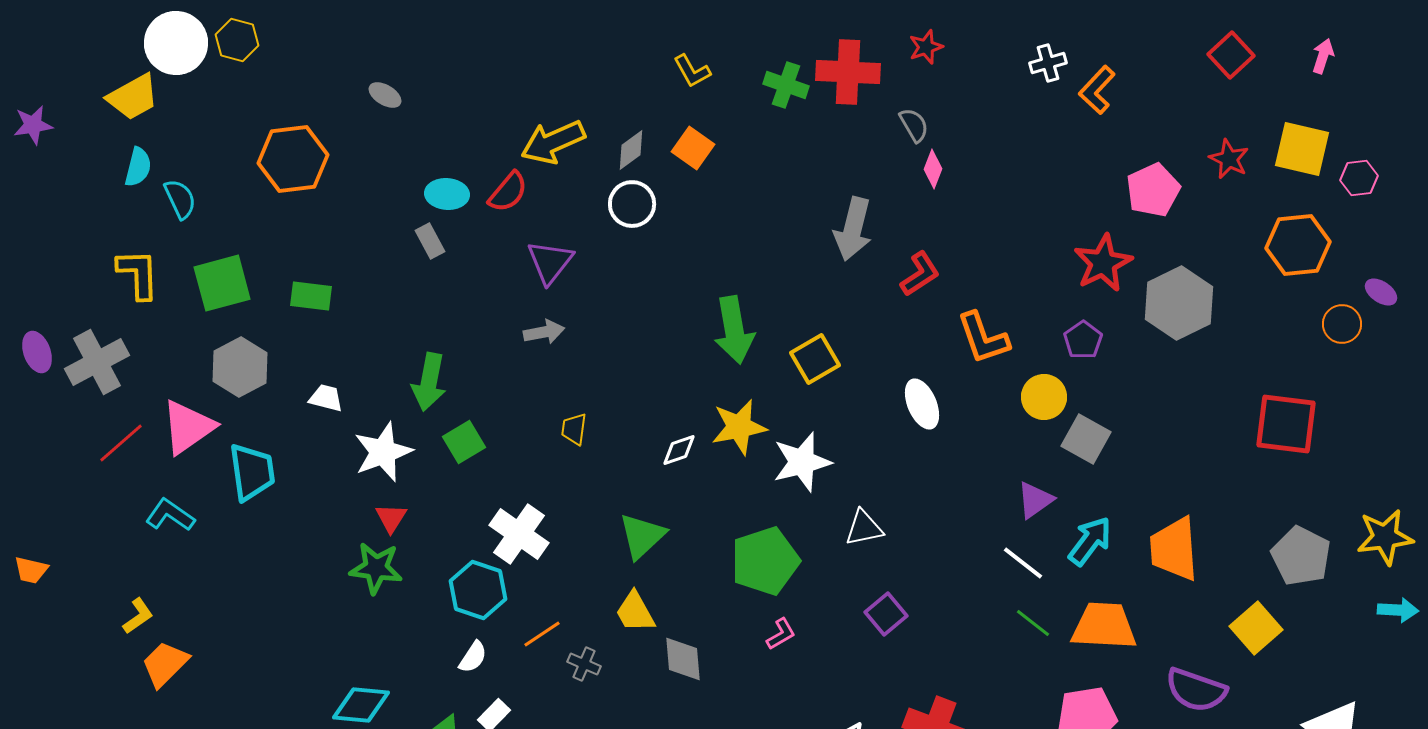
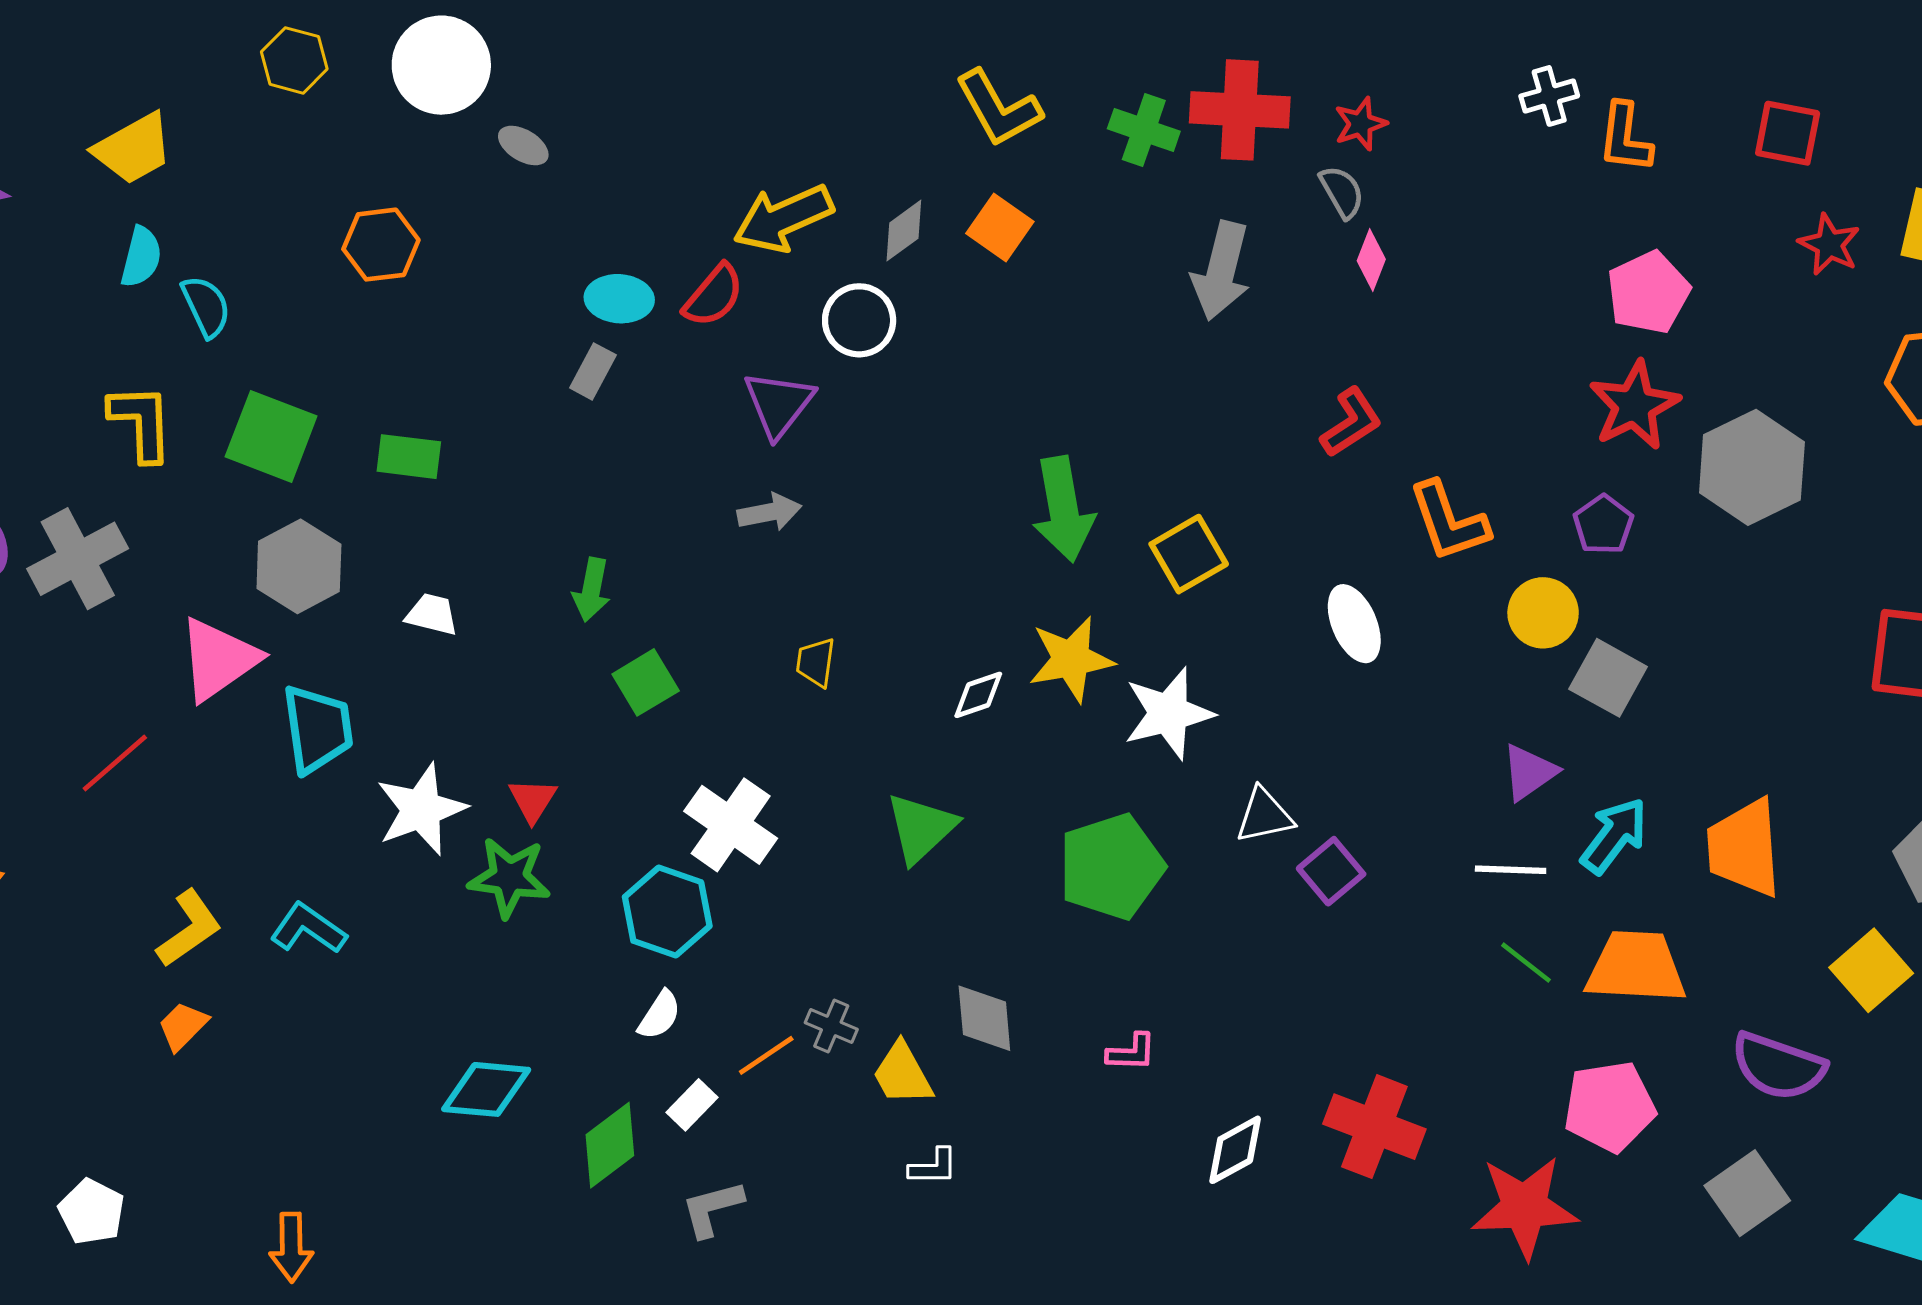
white circle: (176, 43) -> (441, 65), moved
red star: (926, 47) -> (1360, 124), moved
red square: (1231, 55) -> (1788, 133), moved, turned -36
yellow L-shape: (692, 71) -> (998, 108), size x1.5
orange L-shape: (1097, 90) -> (1625, 138), turned -36
orange hexagon: (293, 159) -> (381, 245), size x0.7
pink pentagon: (1153, 190) -> (1648, 293), moved
white circle: (632, 204) -> (859, 320), moved
gray arrow: (853, 229) -> (1221, 271), moved
gray rectangle: (430, 241) -> (593, 371), turned 56
green square: (222, 283) -> (271, 436), turned 36
green arrow: (429, 382) -> (591, 590), size x0.7
red line: (121, 443) -> (115, 763), moved
white star: (383, 452) -> (421, 809), moved
cyan L-shape: (170, 515) -> (308, 928), moved
white line: (1023, 563) -> (1511, 870), turned -36
yellow trapezoid: (635, 612) -> (902, 1074), moved
purple square: (886, 614) -> (1331, 871), moved
yellow L-shape: (138, 616) -> (189, 928), moved, size x1.4
orange line: (542, 634) -> (766, 1055), moved
pink L-shape: (781, 634) -> (1131, 1052), moved, turned 32
orange trapezoid: (165, 664) -> (183, 1026), size x0.7

